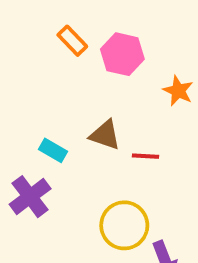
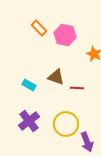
purple cross: (30, 197) -> (29, 121), moved

